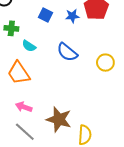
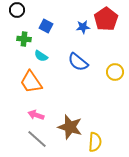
blue square: (45, 15) -> (46, 26), moved

